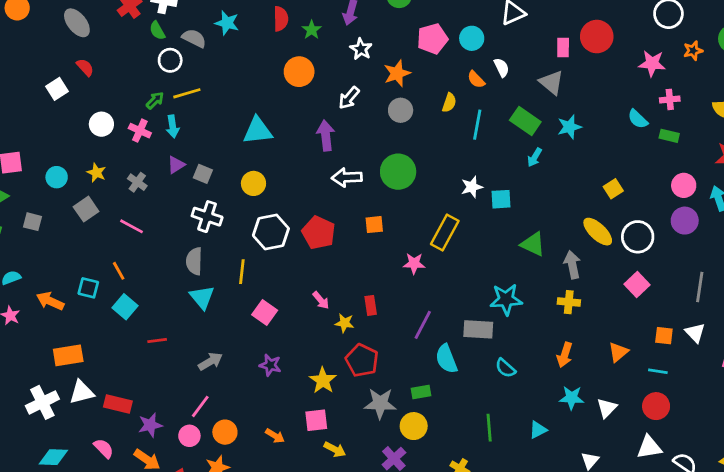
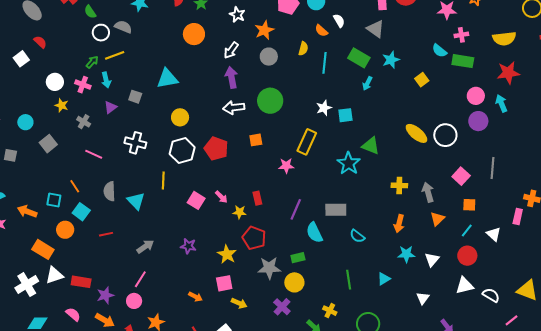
gray semicircle: (194, 38) -> (123, 27), moved
purple arrow: (326, 135) -> (231, 77), moved
green rectangle: (669, 136) -> (463, 61), size x1.5
yellow star: (96, 173) -> (62, 105), moved
gray square: (203, 174) -> (135, 97), moved
yellow circle: (253, 183) -> (180, 117), moved
yellow square: (613, 189) -> (422, 80), moved
pink line: (131, 226) -> (94, 154), moved
gray semicircle: (194, 261) -> (109, 191), moved
gray arrow: (572, 265) -> (428, 192), moved
pink square: (637, 284) -> (461, 176), moved
cyan star: (506, 299) -> (349, 163), moved, turned -30
pink square: (265, 312) -> (196, 200), moved
white triangle: (695, 333) -> (494, 234), moved
orange rectangle: (68, 355) -> (43, 249), turned 45
cyan line: (658, 371) -> (467, 231), turned -56
orange circle: (225, 432) -> (65, 230), moved

